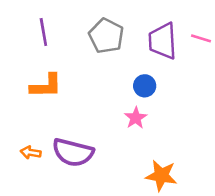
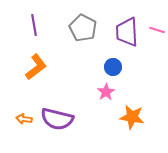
orange L-shape: (46, 86) -> (36, 67), turned -36
orange star: (161, 176) -> (132, 117), moved

